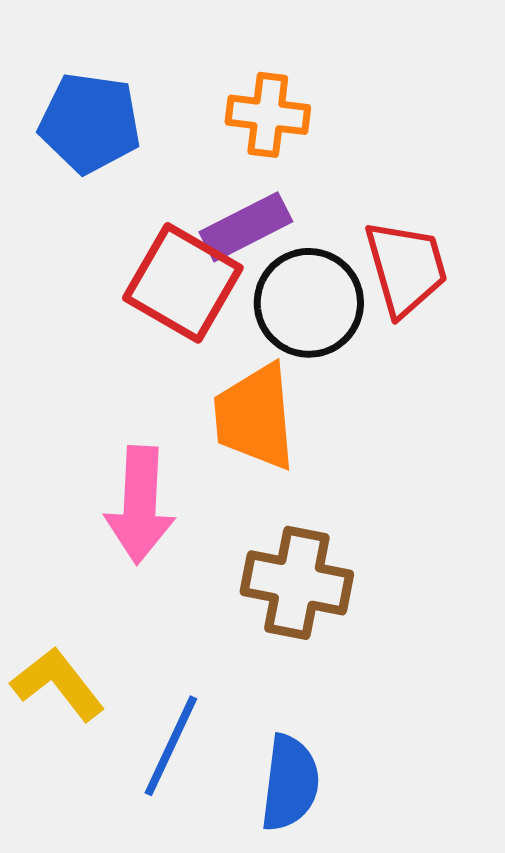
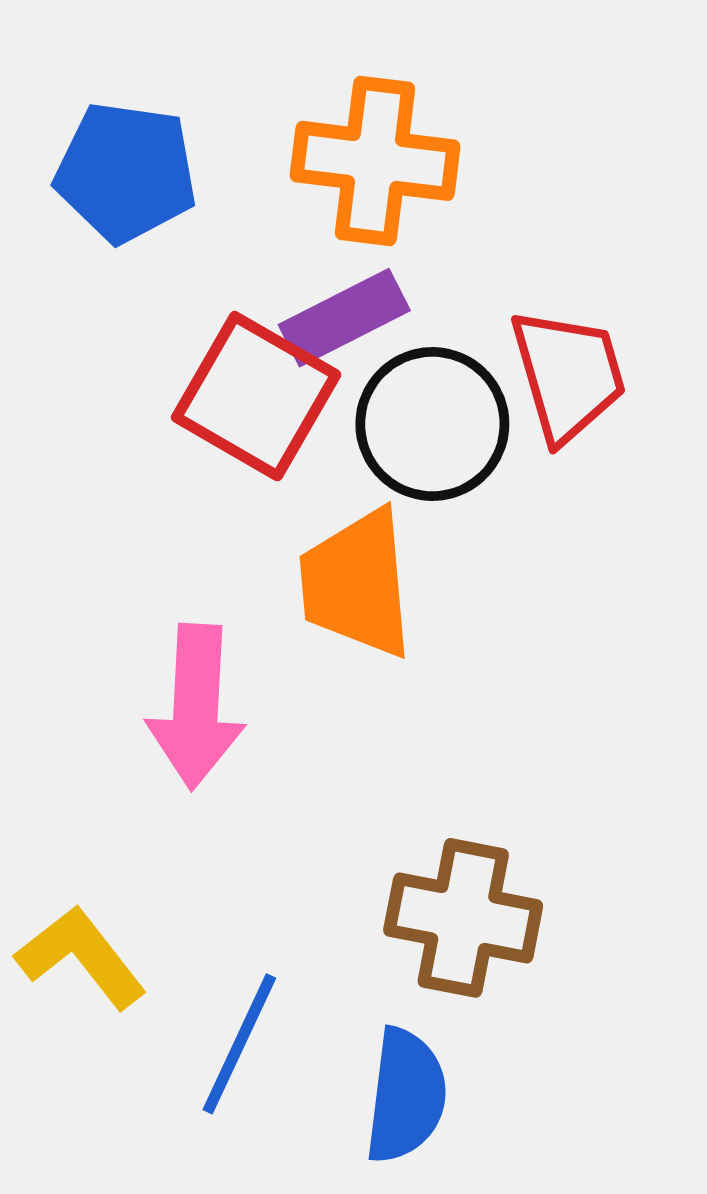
orange cross: (268, 115) -> (375, 161), size x1.4
brown cross: (297, 583) -> (463, 918), moved

